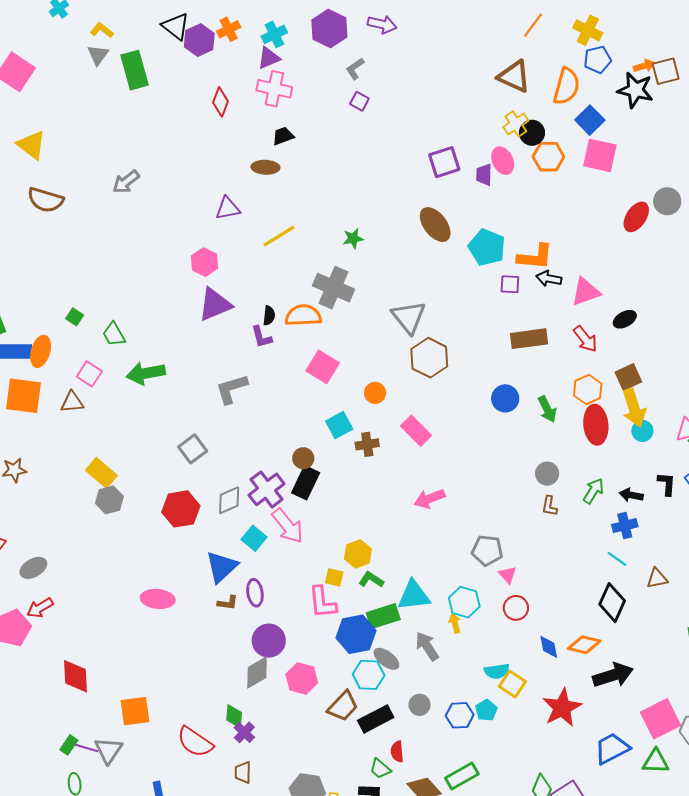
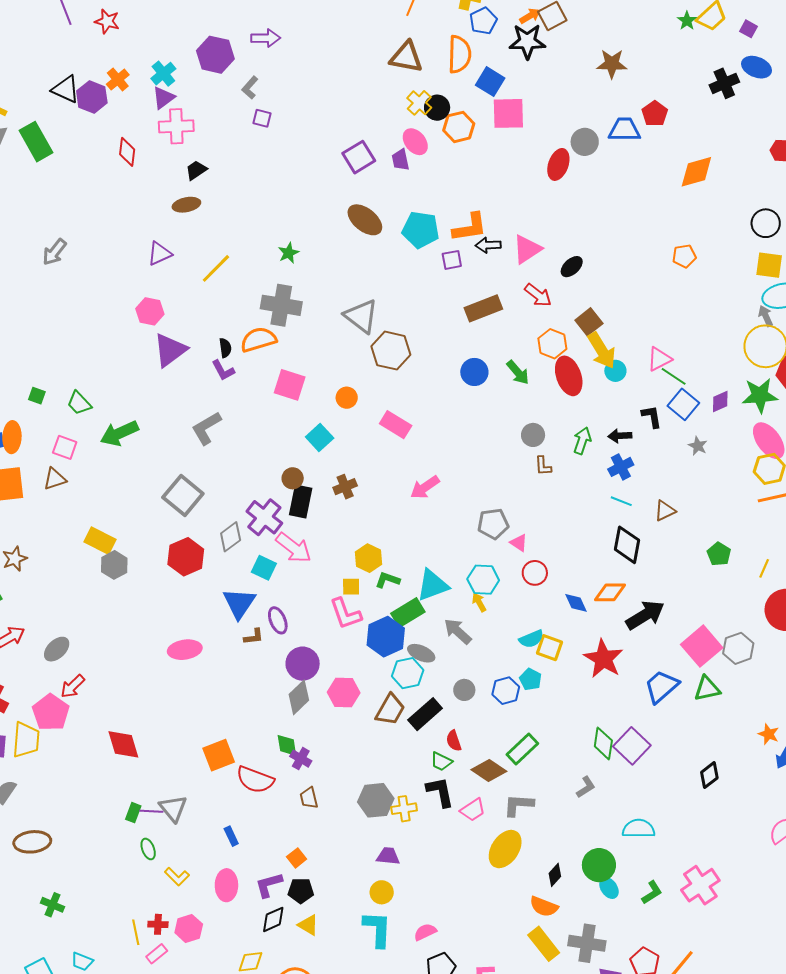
brown cross: (367, 444) -> (345, 487), moved
gray square: (193, 449) -> (183, 496), size x1.4
orange square: (135, 711) -> (219, 755), moved

